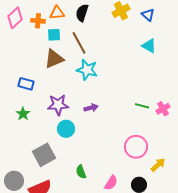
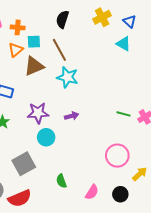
orange triangle: (57, 13) -> (16, 50), moved, turned -35
cyan triangle: (149, 46) -> (123, 44), moved

